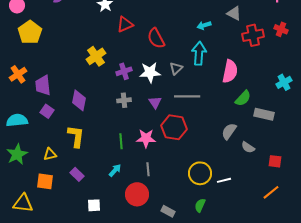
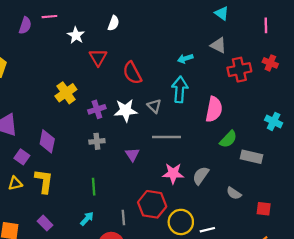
red triangle: (125, 24) -> (98, 57), turned -36
gray triangle: (176, 68) -> (154, 106), turned -32
cyan cross: (284, 82) -> (274, 121), turned -35
purple triangle: (155, 102) -> (132, 155), moved
purple square: (47, 111) -> (22, 157), moved
red hexagon: (174, 127) -> (152, 204), moved
gray semicircle: (229, 131) -> (201, 176), moved
pink star: (146, 138) -> (173, 173), moved
yellow triangle: (50, 154) -> (15, 183), moved

